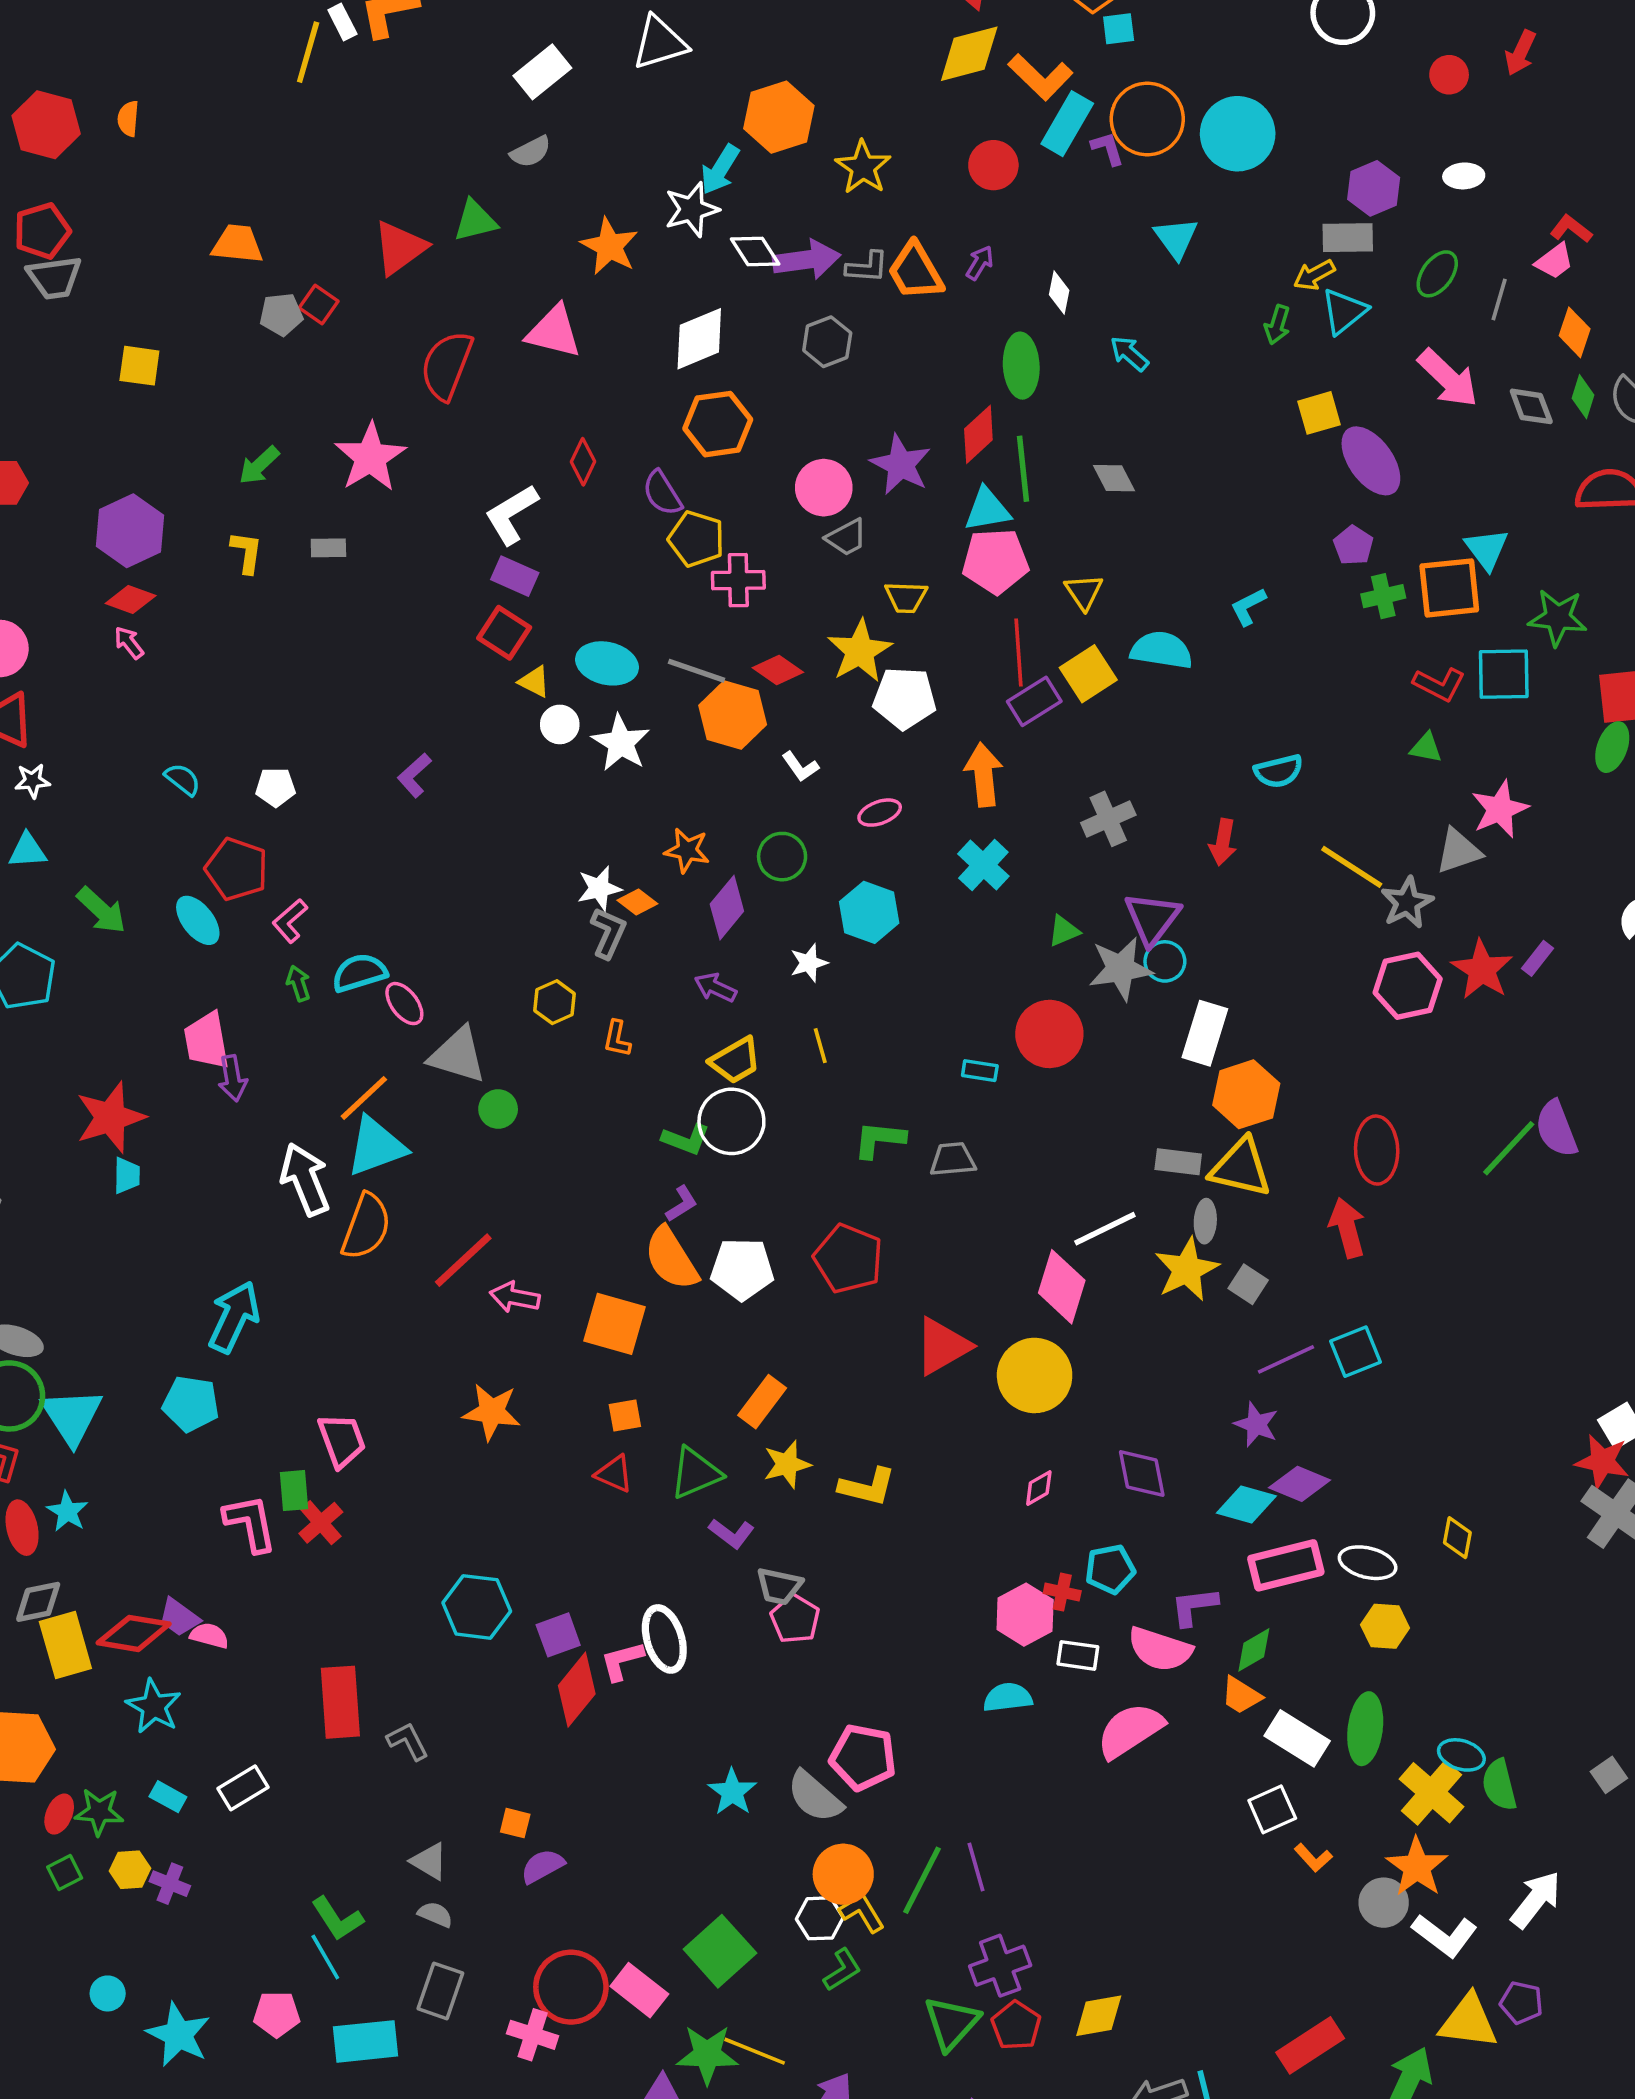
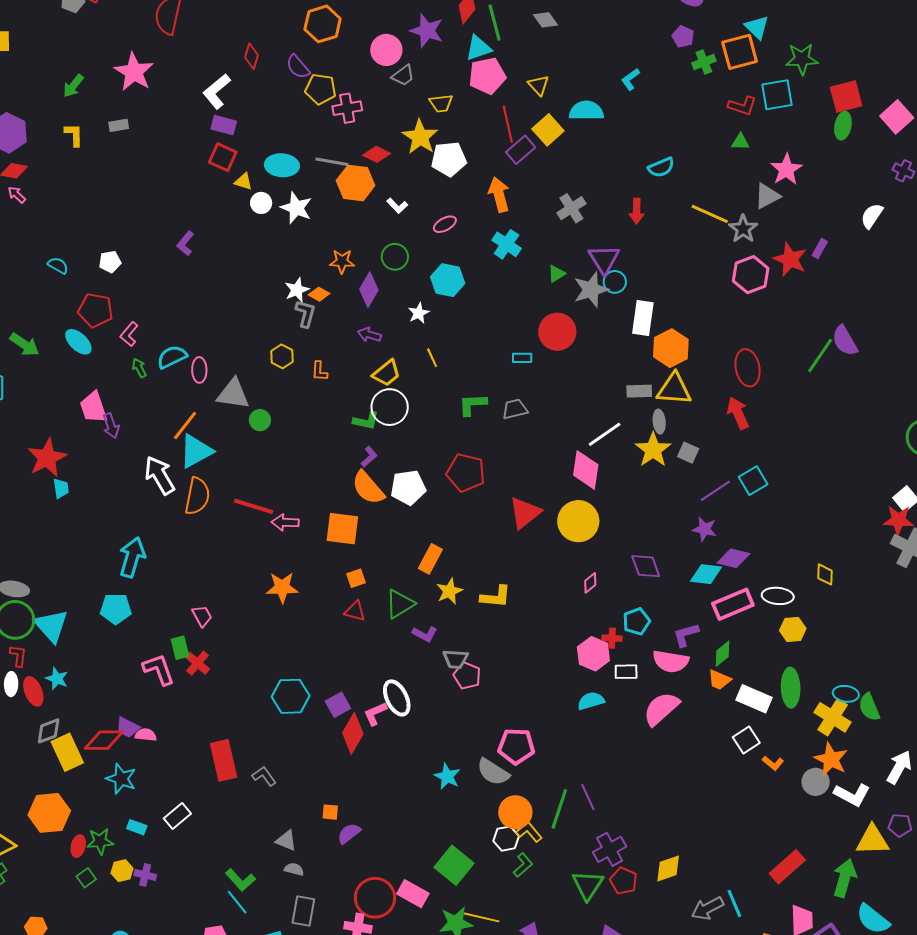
pink ellipse: (404, 1004) -> (199, 370), turned 45
red line: (463, 1260) -> (254, 506), turned 69
pink trapezoid: (342, 1440) -> (202, 616), size x0.7

